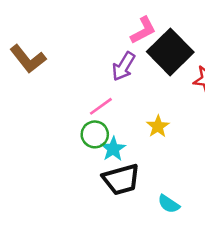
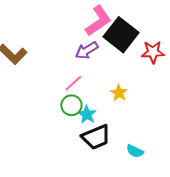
pink L-shape: (143, 30) -> (98, 21), size x1.4
purple arrow: (124, 66) -> (87, 50), turned 35

